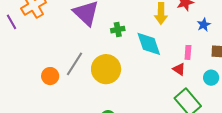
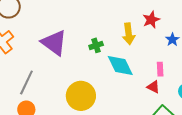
green cross: (118, 30) -> (96, 45), moved
gray line: (74, 64) -> (26, 83), moved

